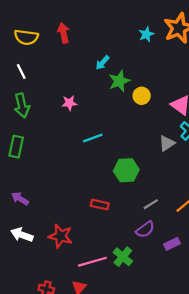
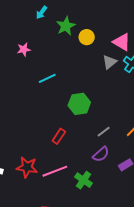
cyan arrow: (102, 63) -> (42, 12), moved
gray triangle: (167, 143) -> (110, 62), moved
red rectangle: (100, 205) -> (59, 136), turned -63
pink line: (92, 262) -> (55, 171), moved

